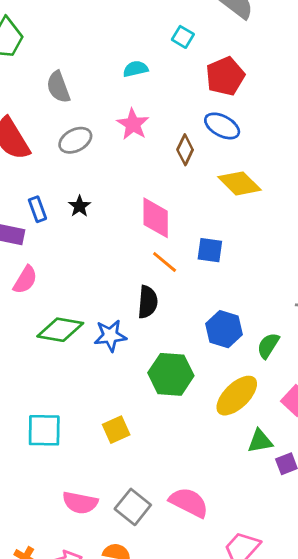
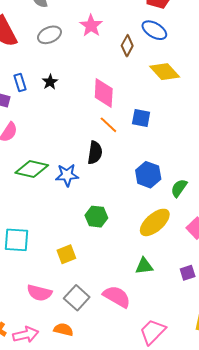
green hexagon: (171, 374) -> (96, 217), moved, size x0.7
yellow square: (116, 430) -> (66, 254), moved
green triangle: (260, 441) -> (144, 266), moved

